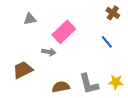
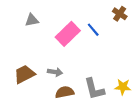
blue line: (107, 42) -> (93, 30), moved
gray arrow: (49, 52) -> (55, 72), moved

